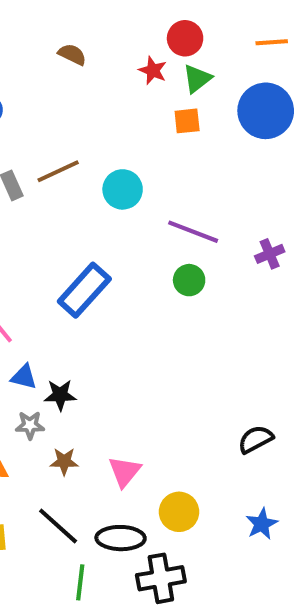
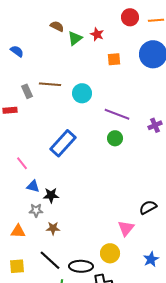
red circle: (185, 38) -> (130, 17), moved
green triangle: (197, 79) -> (75, 38), moved
brown line: (58, 171) -> (50, 84), turned 30
black semicircle: (256, 439) -> (148, 207), moved
pink triangle: (125, 472) -> (126, 228), moved

